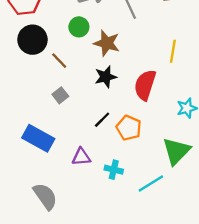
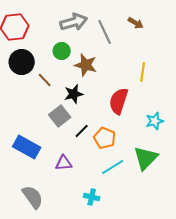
black star: (106, 77) -> (74, 94), moved
gray square: (60, 95) -> (60, 116), moved, size x1.5
cyan cross: (114, 170) -> (92, 197), moved
cyan line: (151, 184) -> (113, 167), moved

